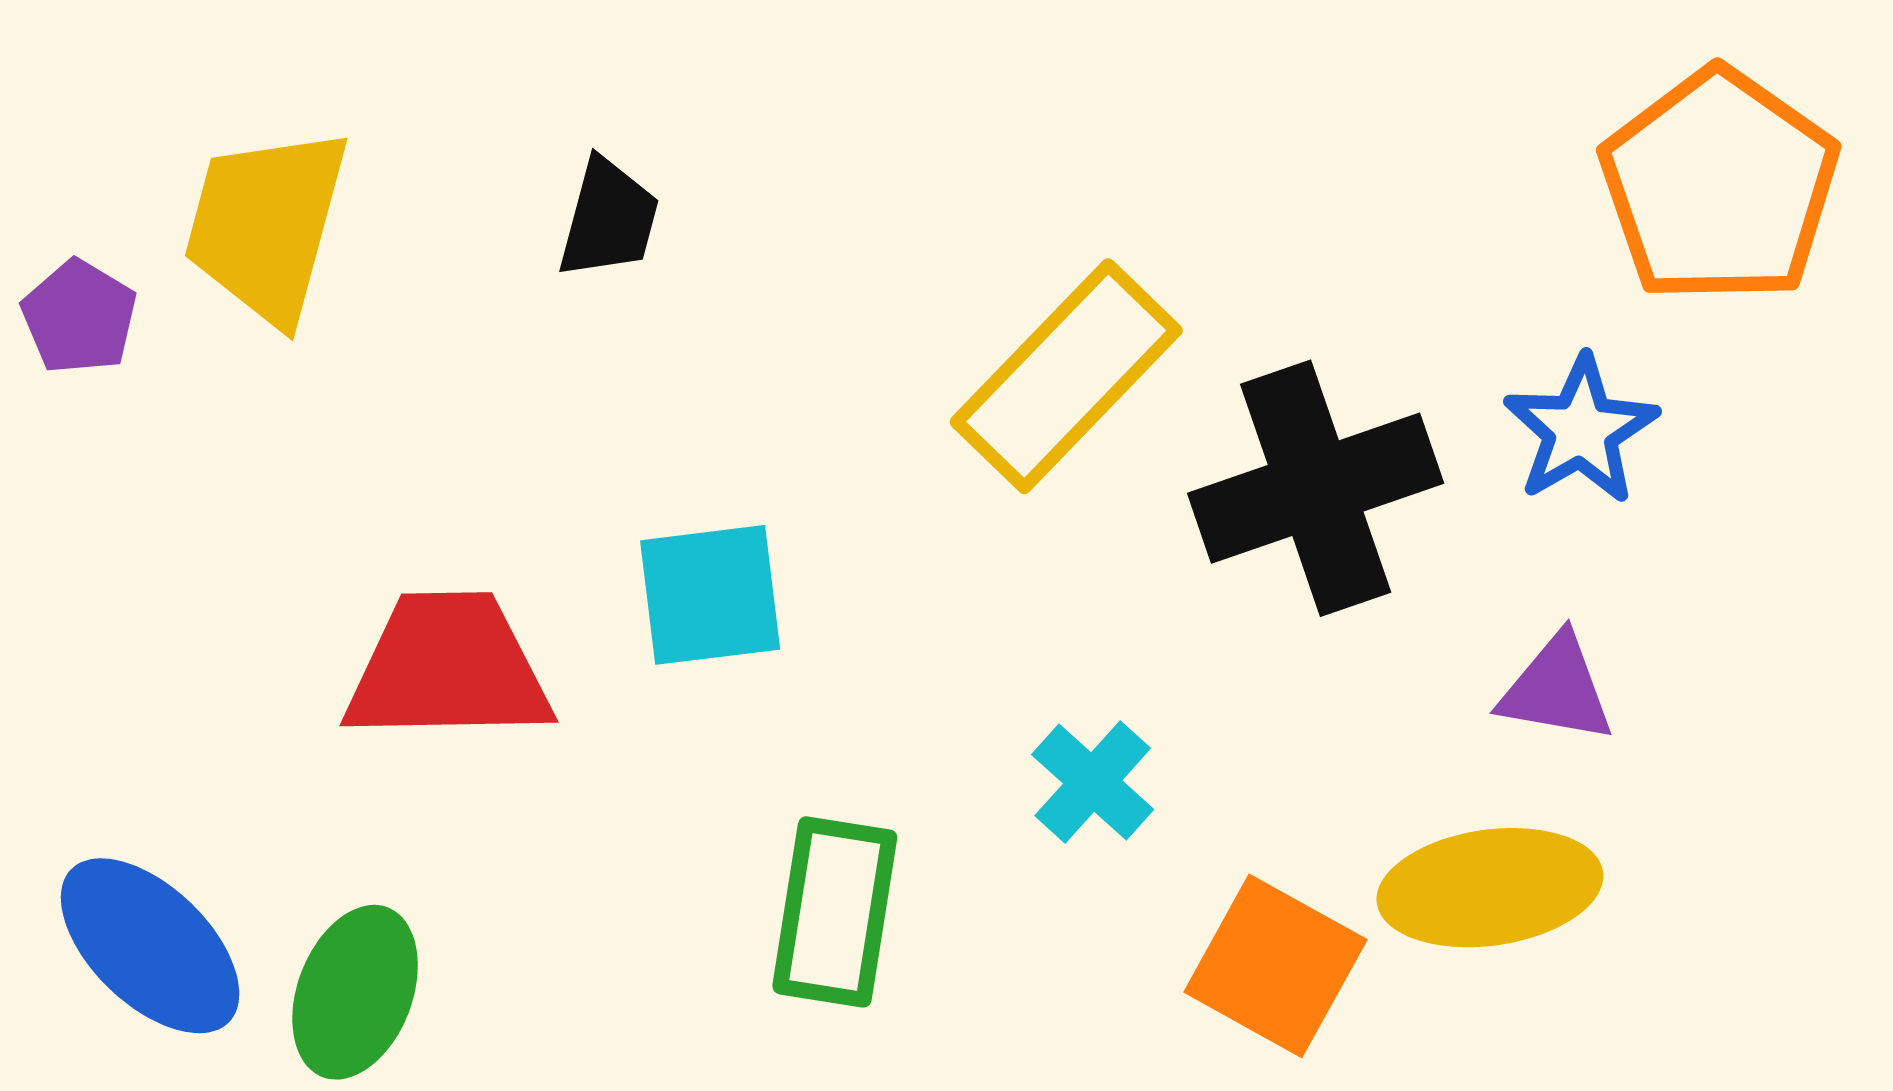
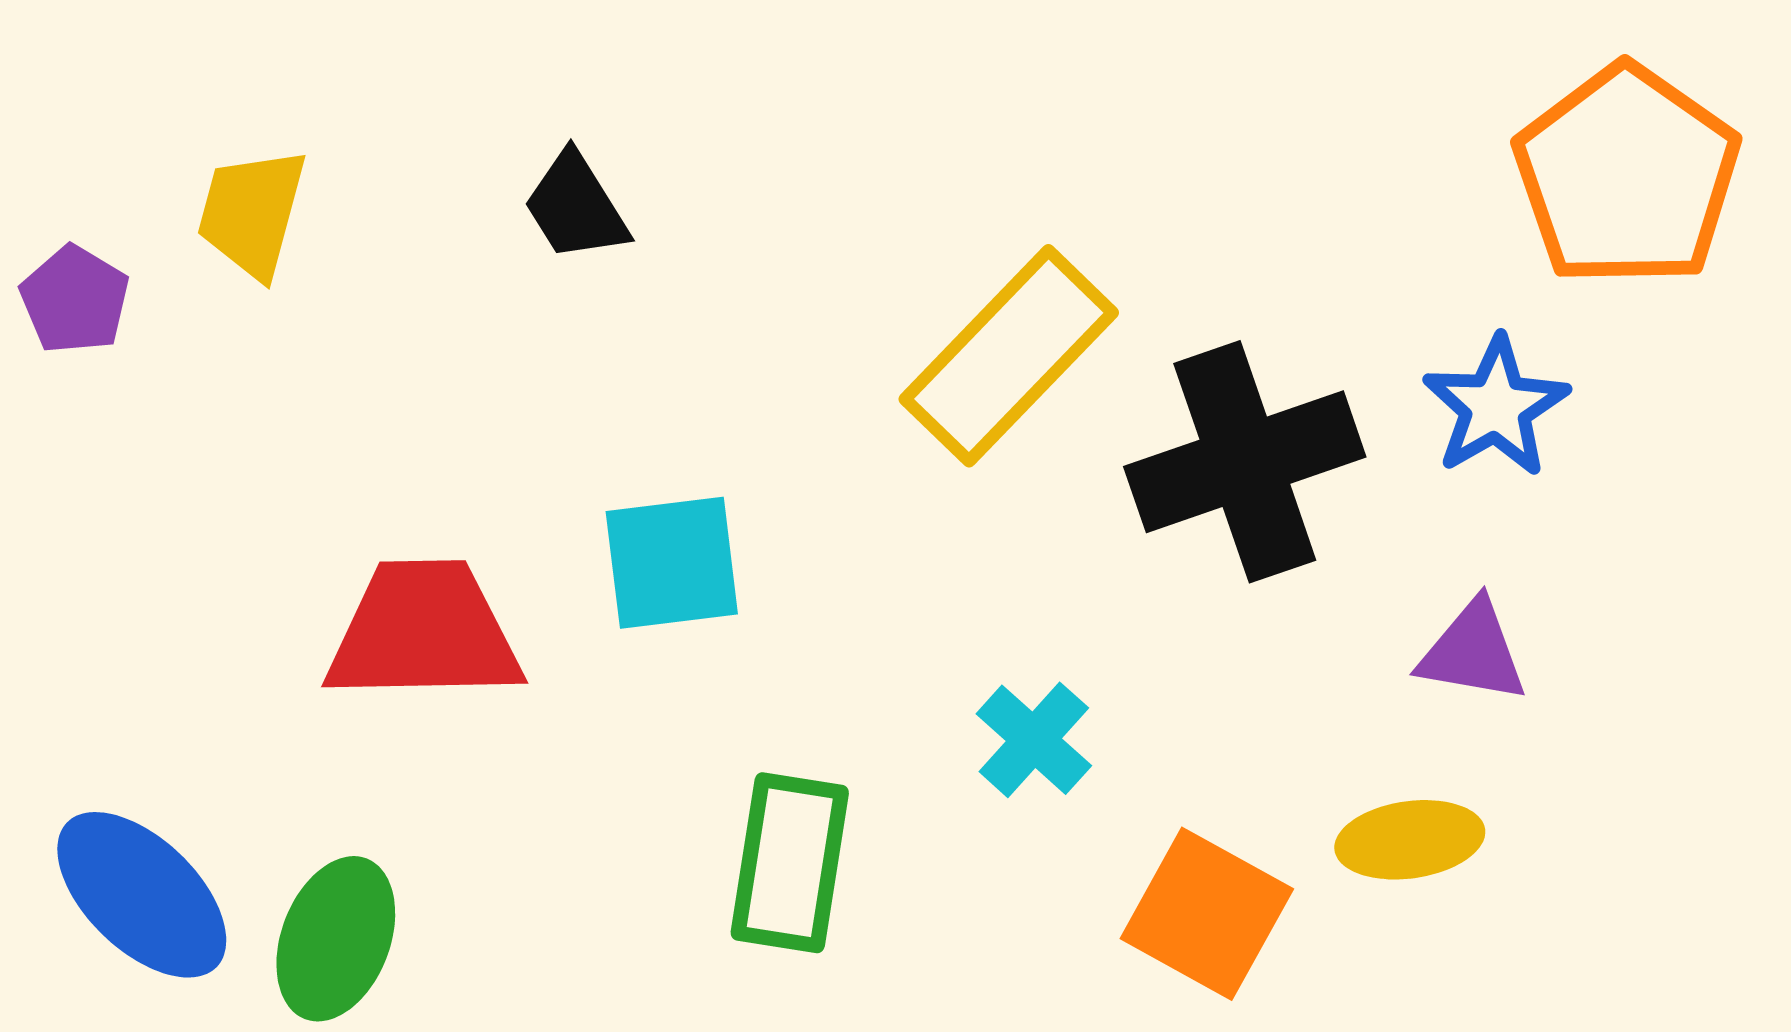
black trapezoid: (609, 219) -> (576, 207), turned 133
yellow trapezoid: (266, 225) -> (252, 213), size x0.7
yellow ellipse: (1490, 888) -> (1410, 840), size x0.7

